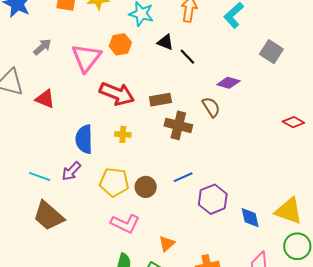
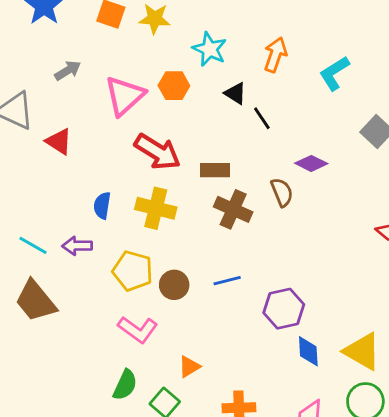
yellow cross: (123, 134) -> (156, 208), size x1.8
blue semicircle: (84, 139) -> (102, 205), size x0.7
purple arrow: (71, 171) -> (77, 246), turned 35
purple hexagon: (213, 199) -> (284, 309), moved

